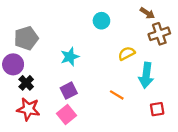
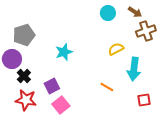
cyan circle: (101, 21) -> (108, 13), moved
purple square: (69, 91) -> (52, 86), moved

